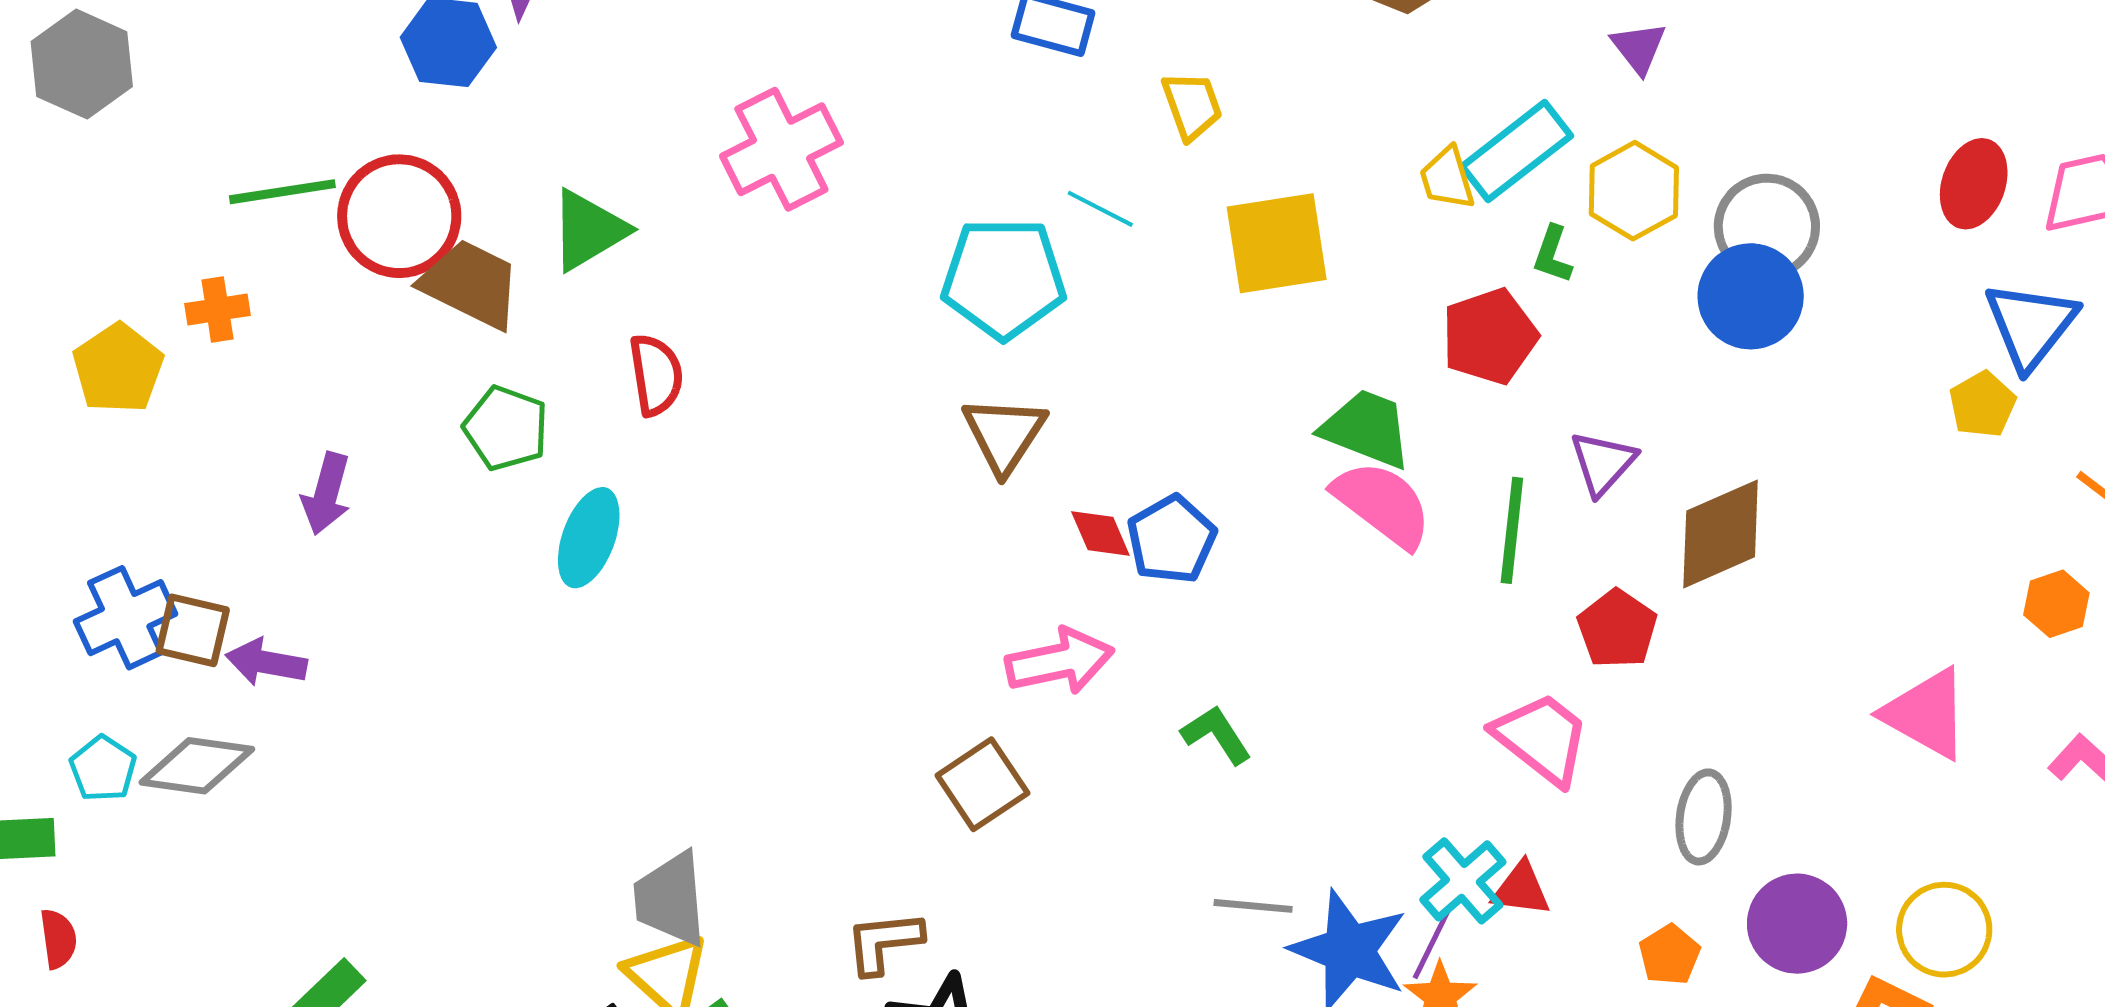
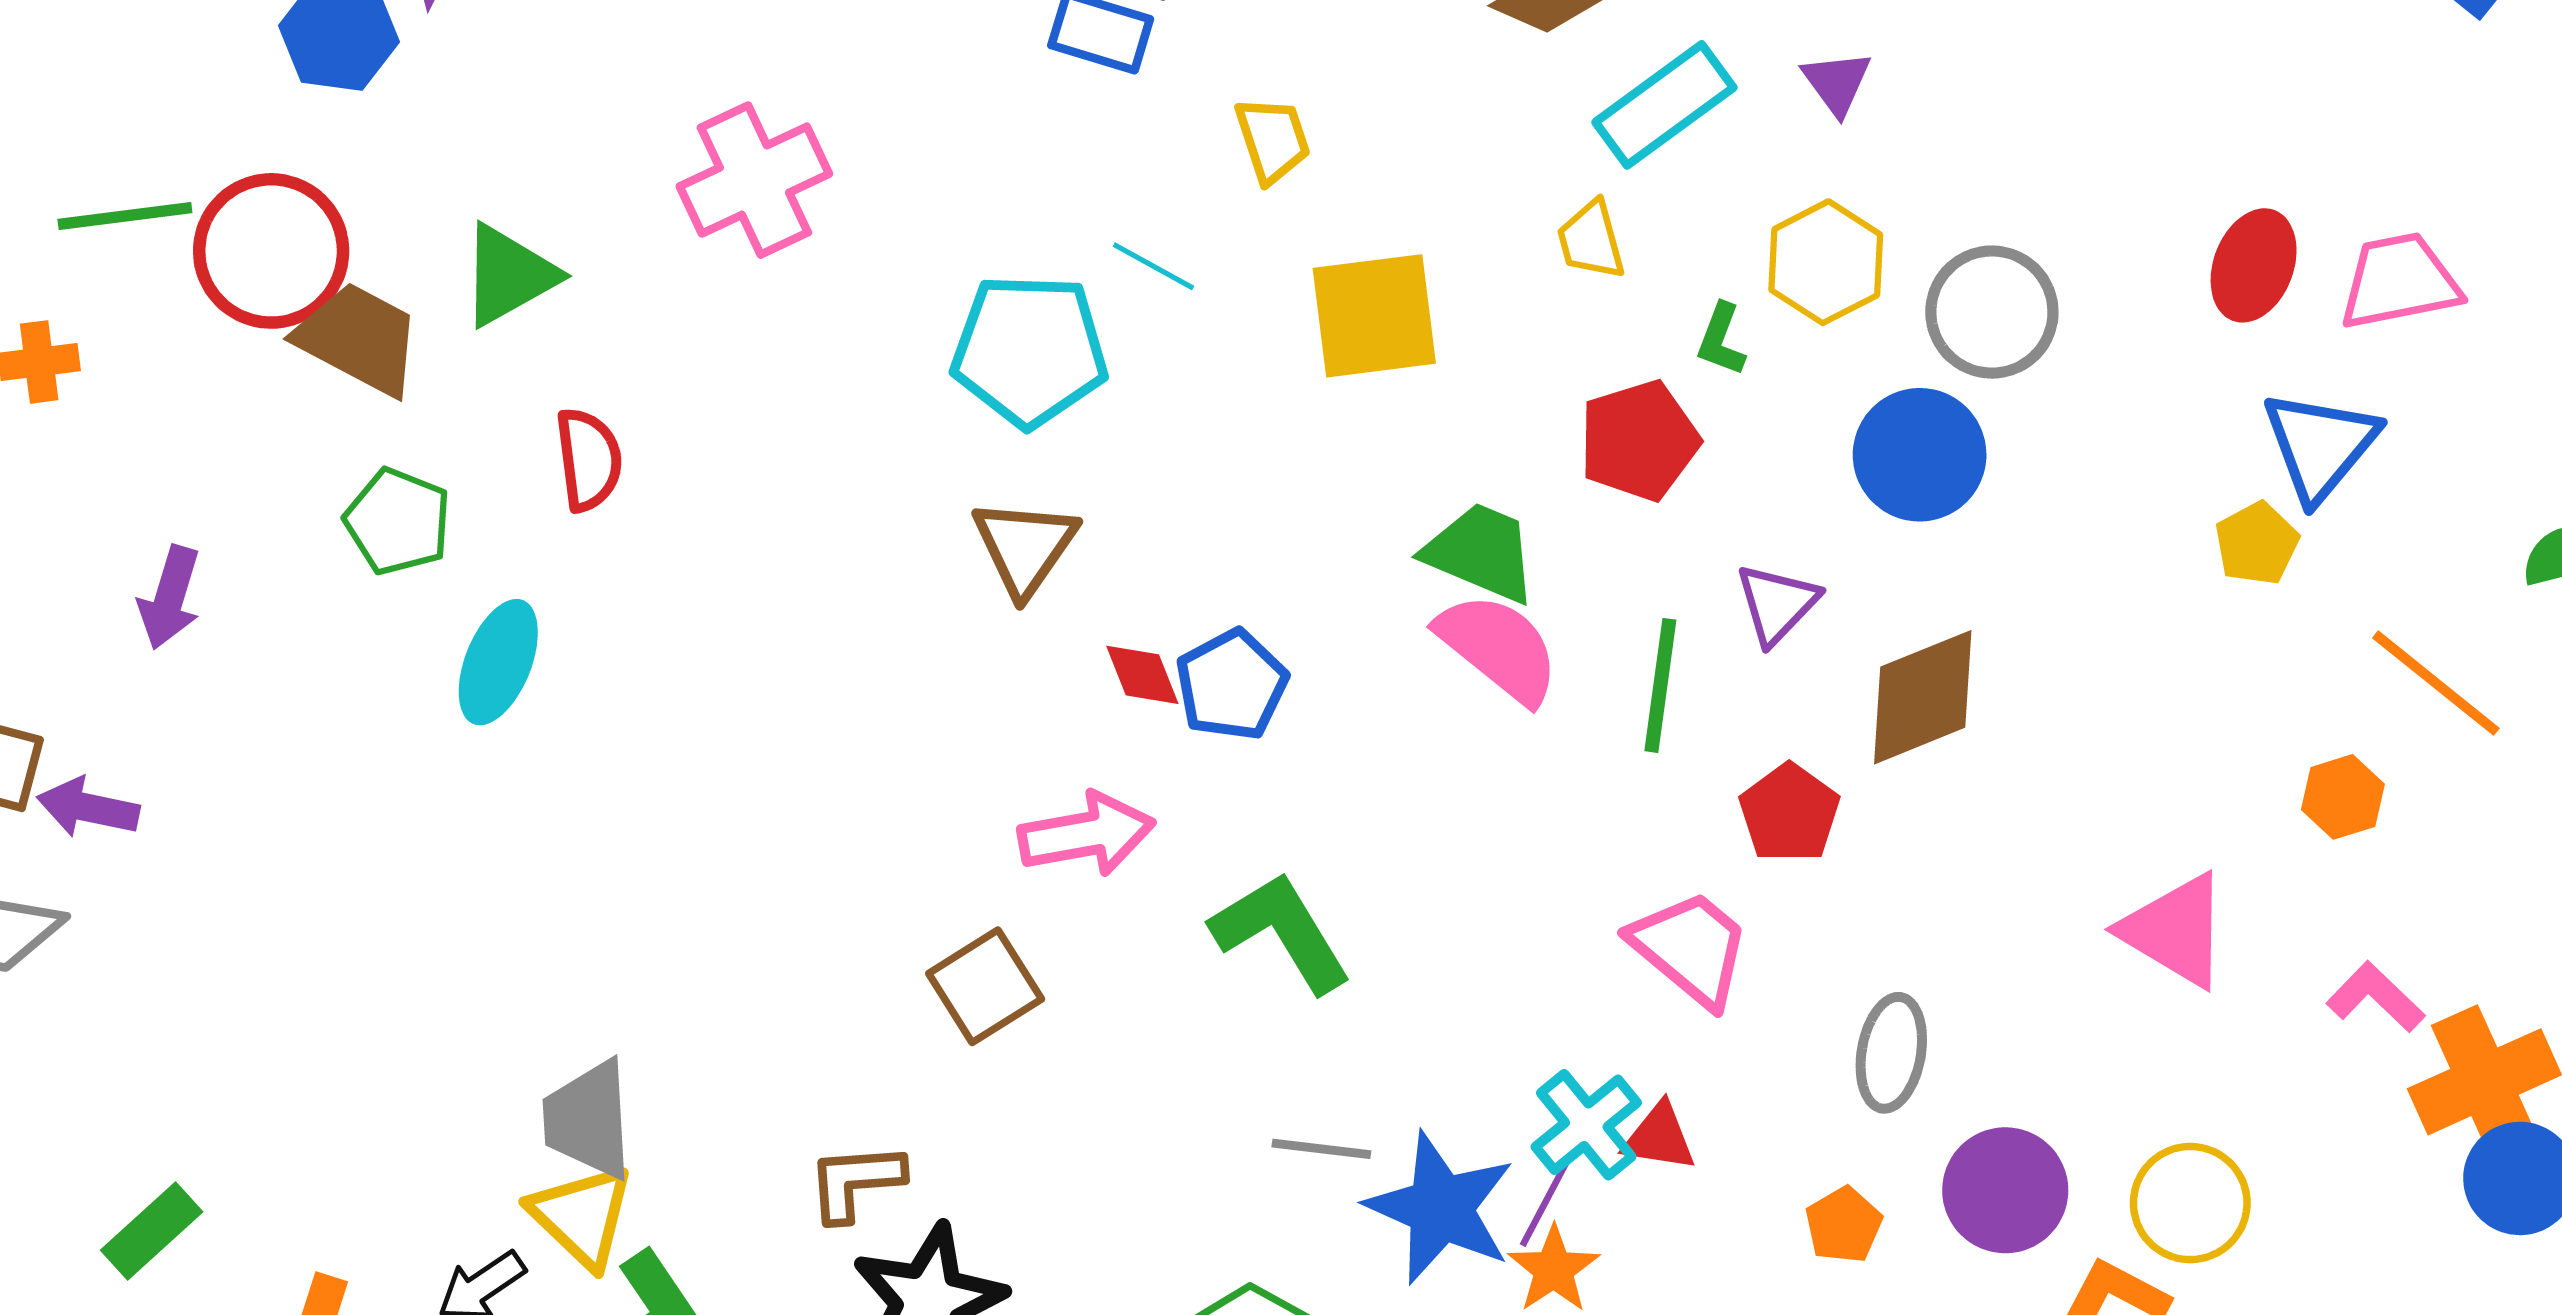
cyan rectangle: (1516, 151) -> (1664, 105), moved
blue circle: (1751, 296) -> (1920, 455), moved
green L-shape: (1216, 735) -> (1281, 932), size x1.6

